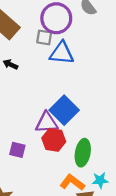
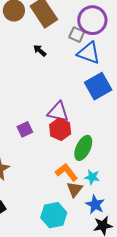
blue square: (64, 110) -> (98, 86), moved
purple square: (17, 150) -> (25, 129), turned 35

